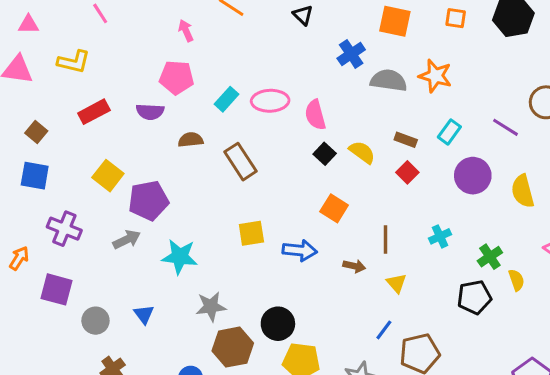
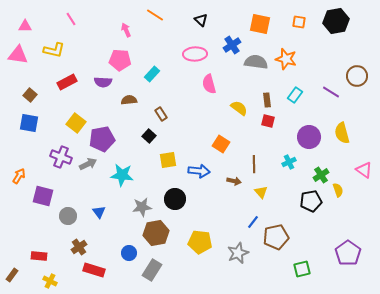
pink ellipse: (270, 101) -> (195, 54), moved
brown rectangle: (406, 140) -> (267, 100), turned 64
black square: (325, 154) -> (149, 136), moved
brown rectangle: (240, 162) -> (161, 114), size x0.6
red square: (407, 172) -> (268, 121), turned -32
purple circle: (473, 176) -> (309, 137), moved
purple cross: (64, 229) -> (61, 157), moved
black circle: (278, 324) -> (175, 199), moved

